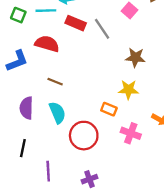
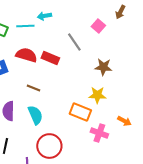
red rectangle: (76, 23) -> (50, 58), moved
orange rectangle: (109, 109) -> (80, 112), size x1.5
red circle: (84, 136) -> (49, 146), moved

